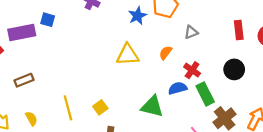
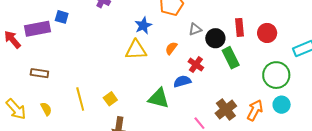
blue star: (137, 16) -> (143, 26), moved
black circle: (234, 69) -> (215, 38), moved
brown rectangle: (24, 80) -> (39, 73), turned 30
green rectangle: (205, 94) -> (231, 58), moved

